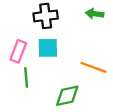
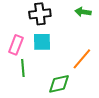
orange line: (93, 67) -> (82, 59), turned -70

